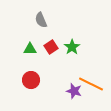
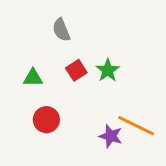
green triangle: (30, 49) -> (33, 78), moved

